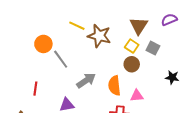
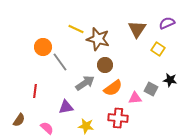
yellow square: (132, 46) -> (158, 49), moved
gray square: (153, 48) -> (151, 89), moved
brown circle: (132, 64) -> (105, 65), moved
orange semicircle: (114, 86) -> (113, 88), turned -120

